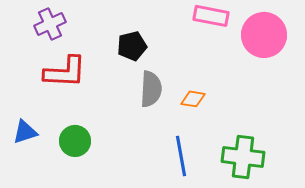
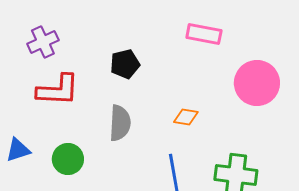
pink circle: (264, 35) -> (257, 83), moved
gray semicircle: (151, 89) -> (120, 123), moved

